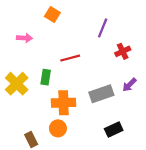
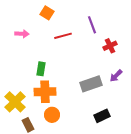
purple line: (103, 28) -> (92, 25), turned -42
red line: (70, 58) -> (63, 36), moved
yellow cross: (17, 84) -> (15, 102), moved
orange cross: (64, 103) -> (45, 92), moved

